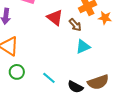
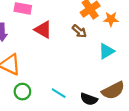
red triangle: (55, 18) -> (43, 30), moved
cyan triangle: (83, 47) -> (106, 51), moved

